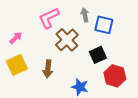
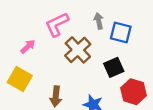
pink arrow: (16, 38) -> (28, 46), moved
yellow square: (17, 65) -> (20, 79), turned -35
brown arrow: (48, 69) -> (56, 96), moved

